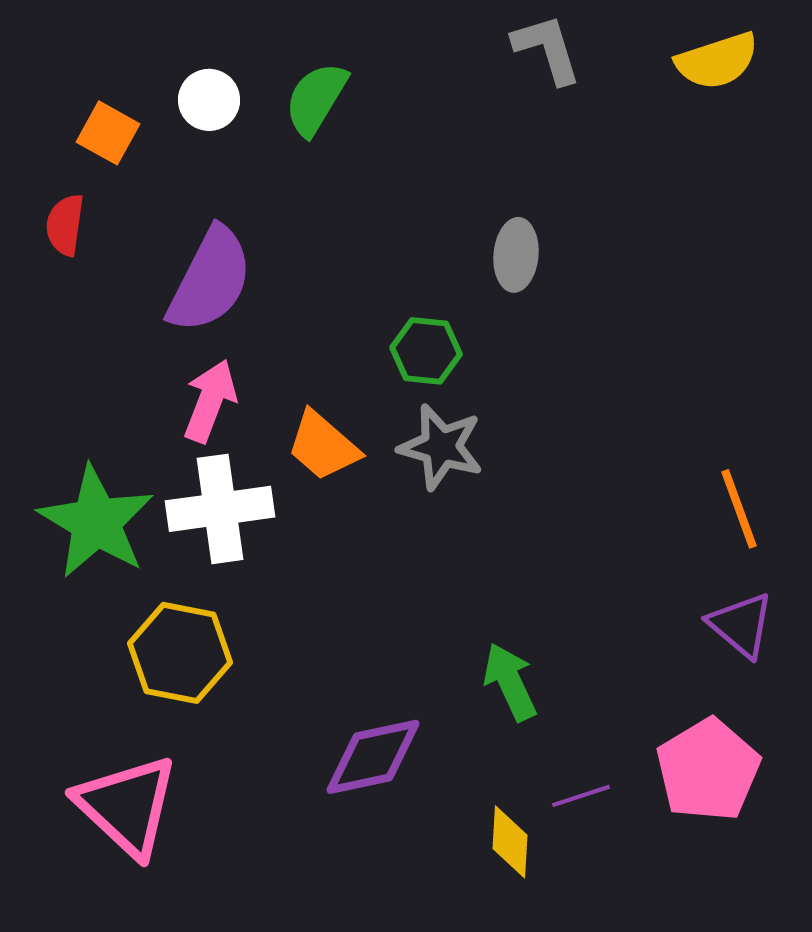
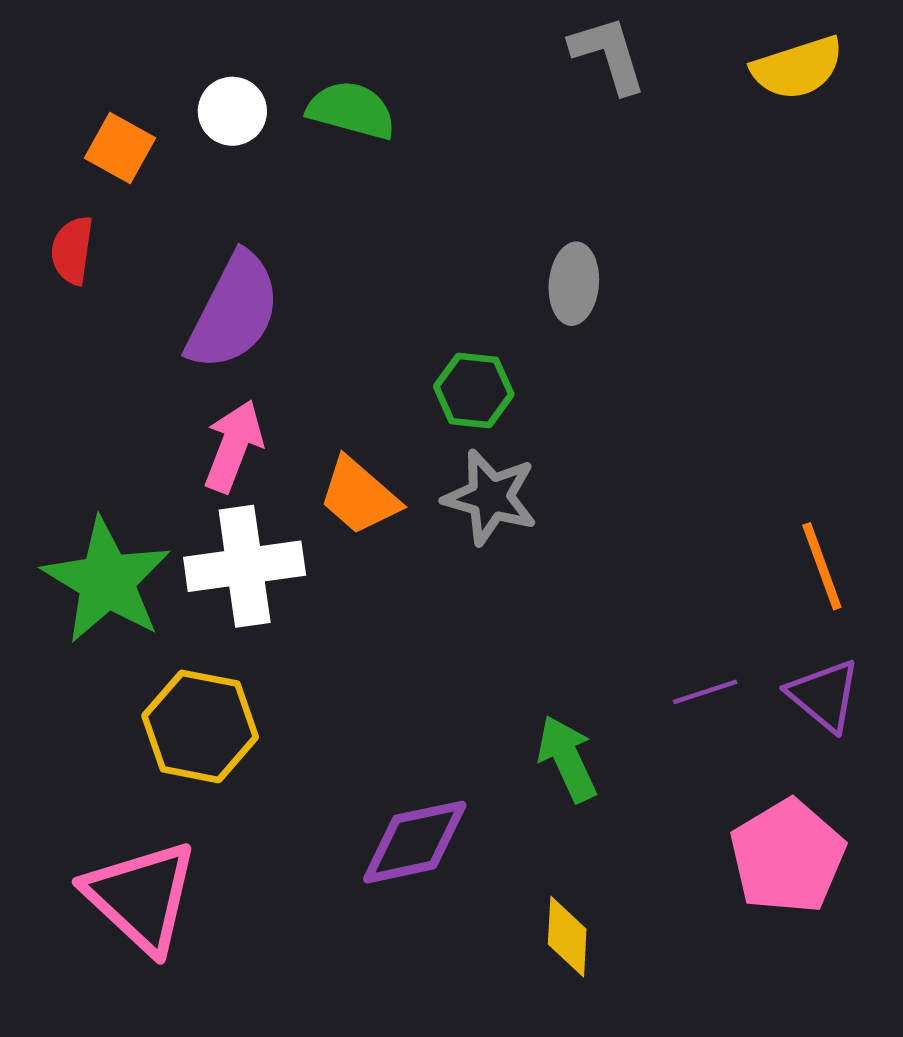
green semicircle: (316, 99) -> (351, 110), turned 74
purple line: (581, 796) -> (705, 692), moved

